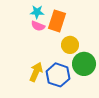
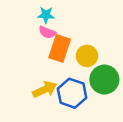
orange rectangle: (57, 21) -> (60, 48), moved
yellow arrow: (36, 72) -> (45, 89), turned 42

